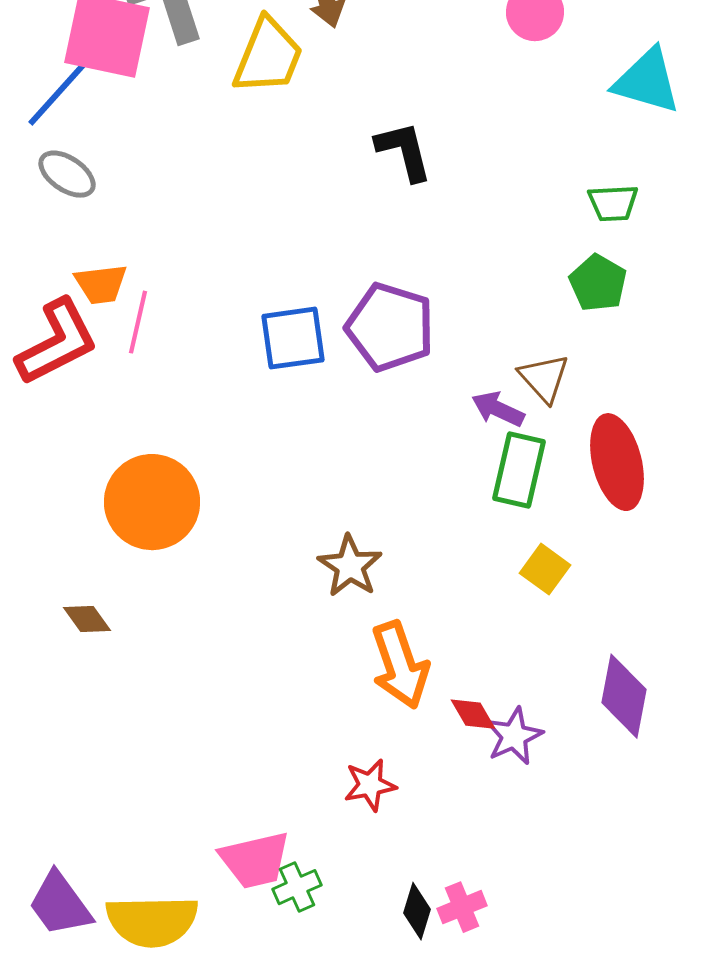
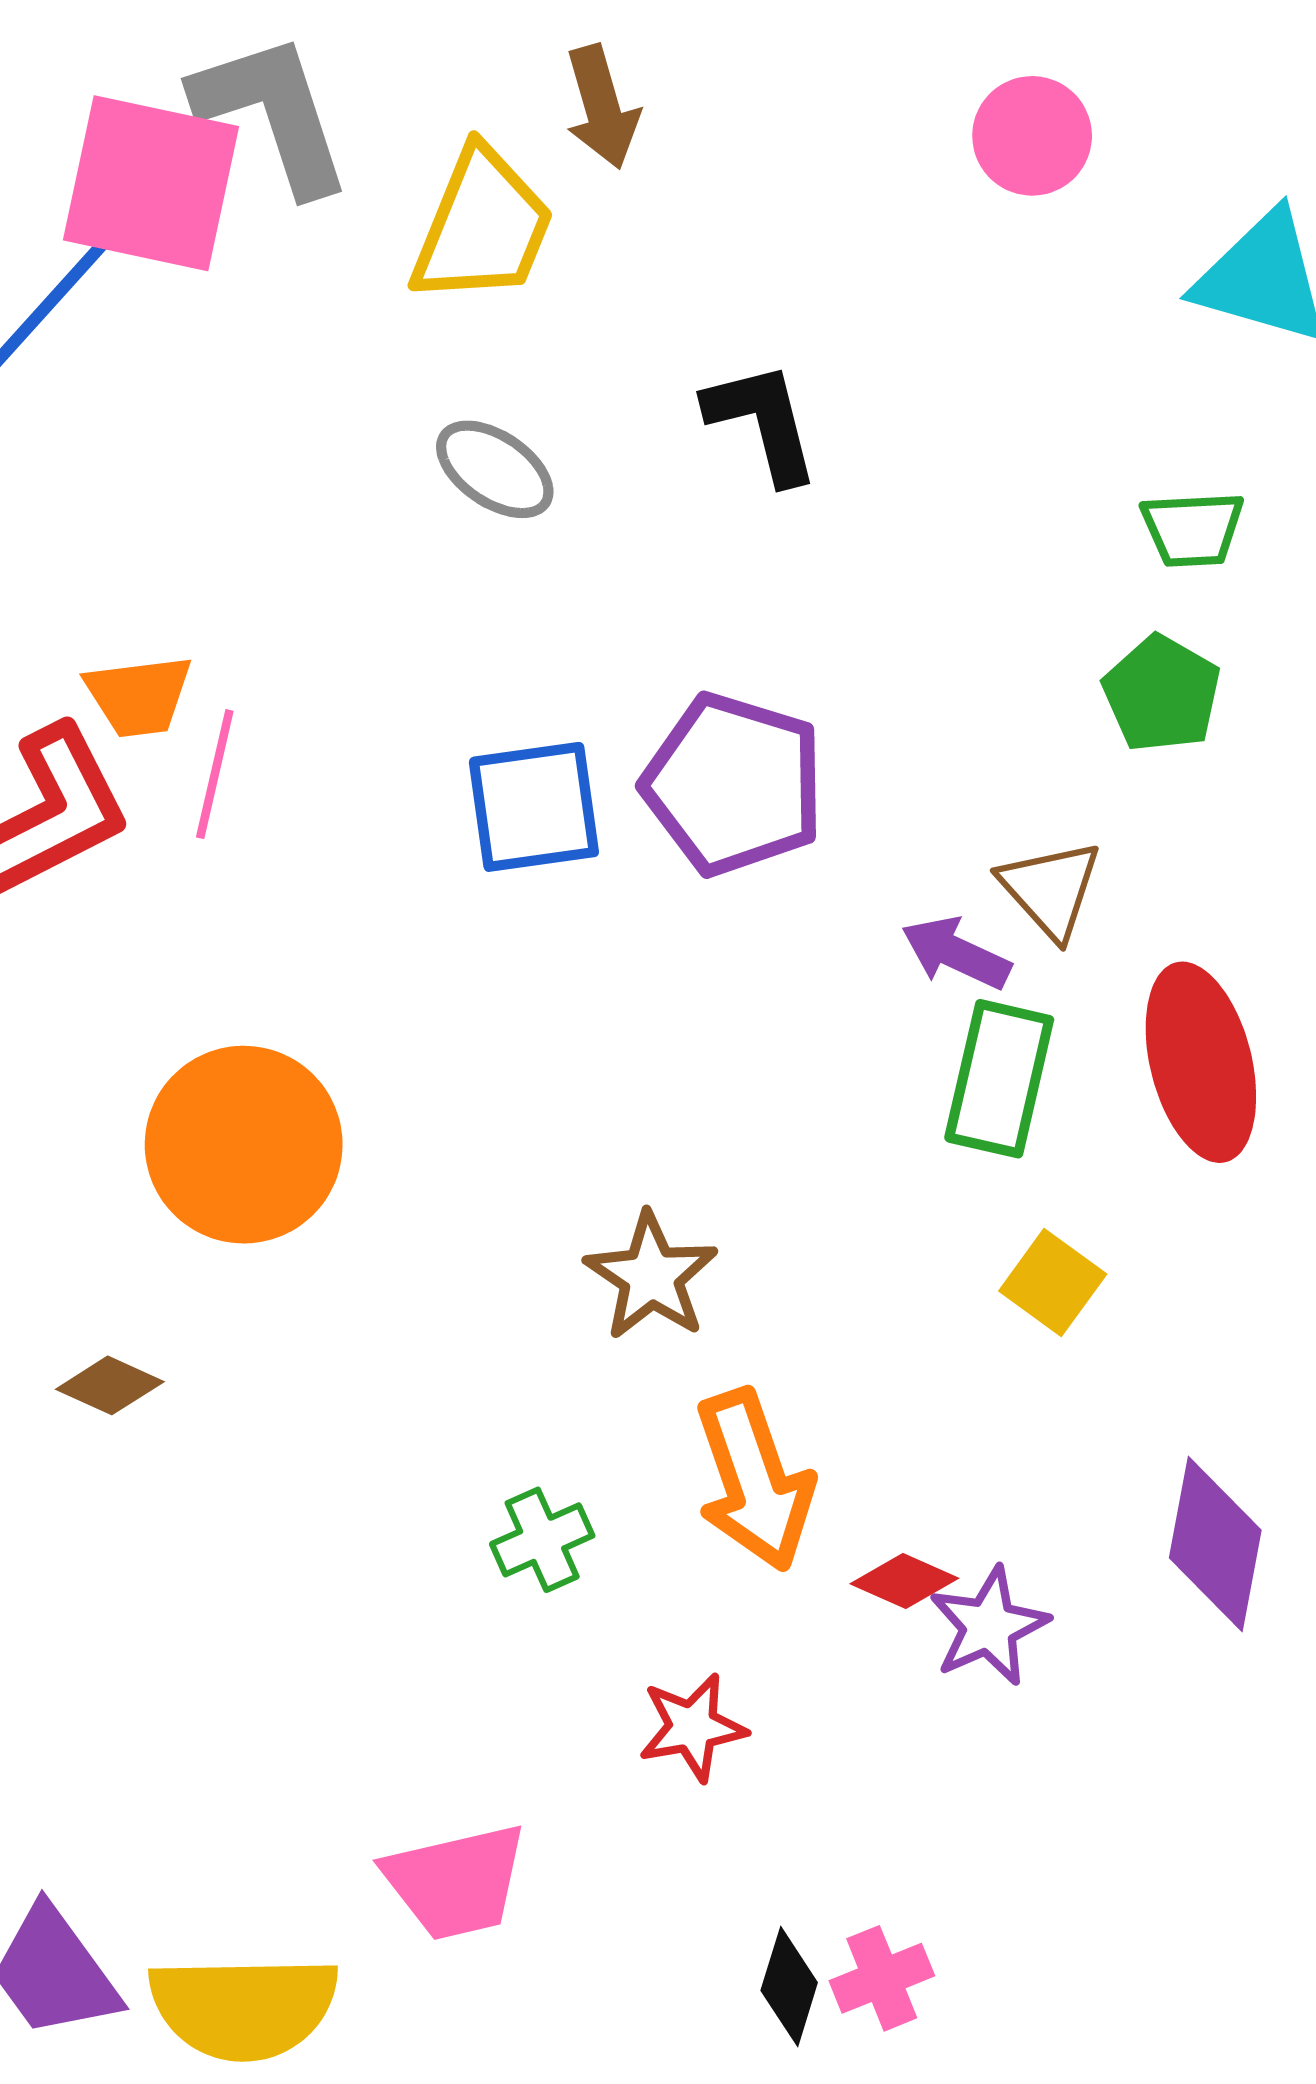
gray ellipse: (67, 174) -> (495, 469), moved
brown diamond: (87, 619) -> (110, 1385), turned -30
red diamond: (473, 714) -> (904, 1581), turned -36
green cross: (297, 887) -> (542, 1540), moved

